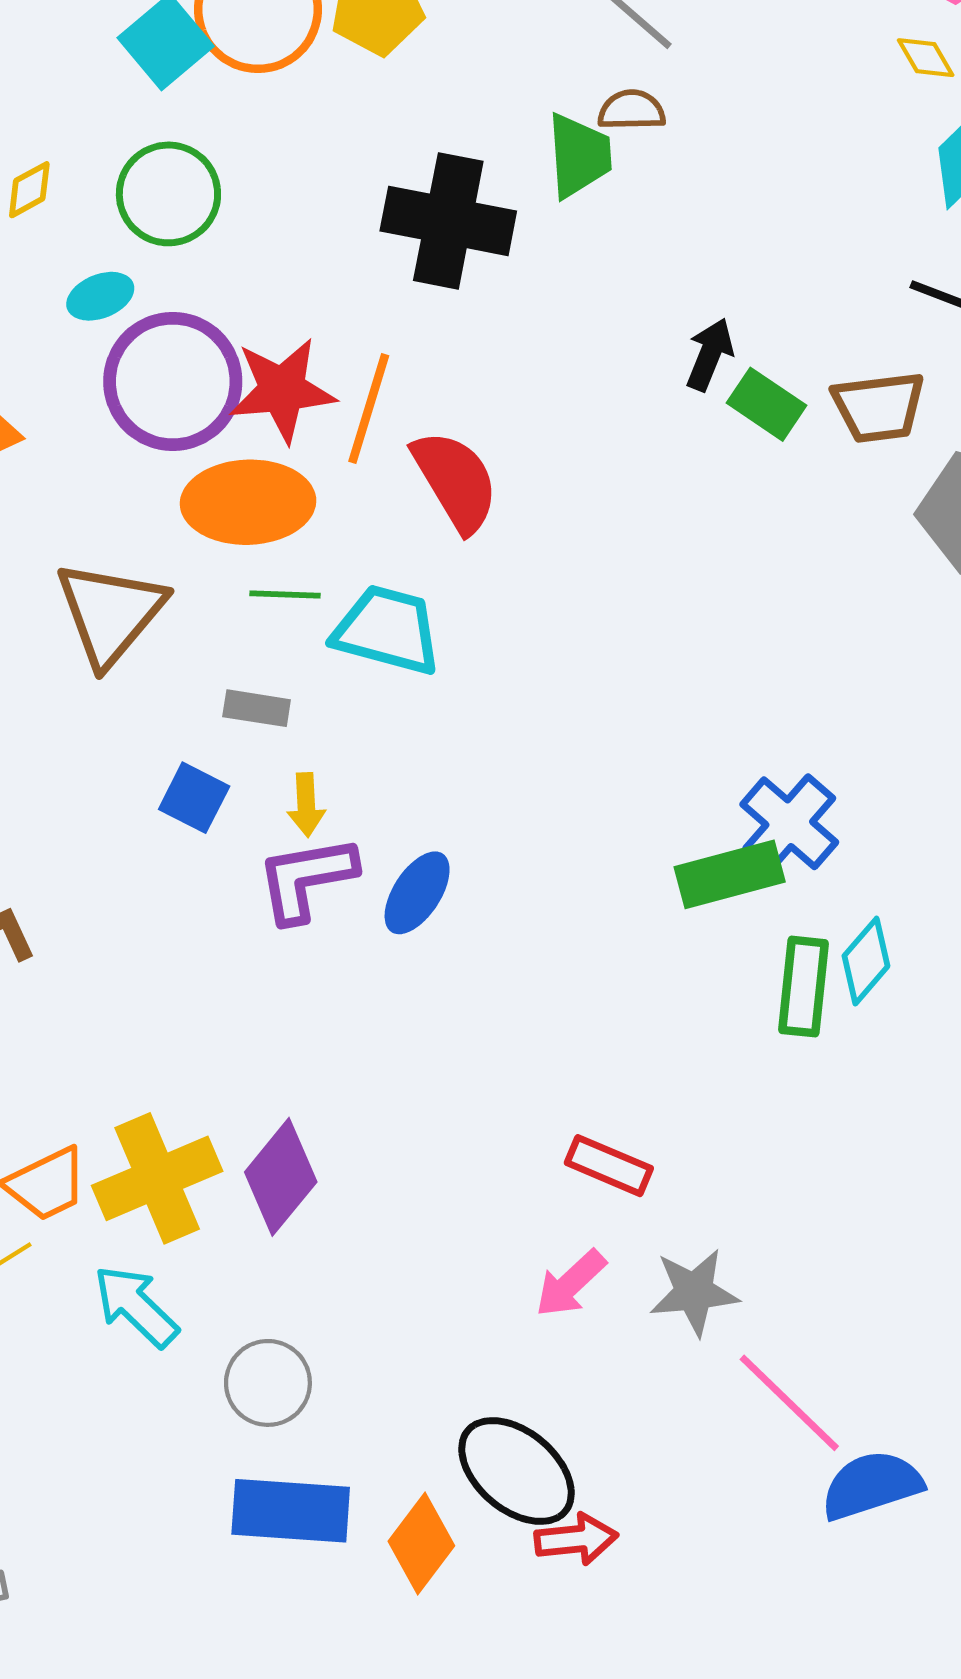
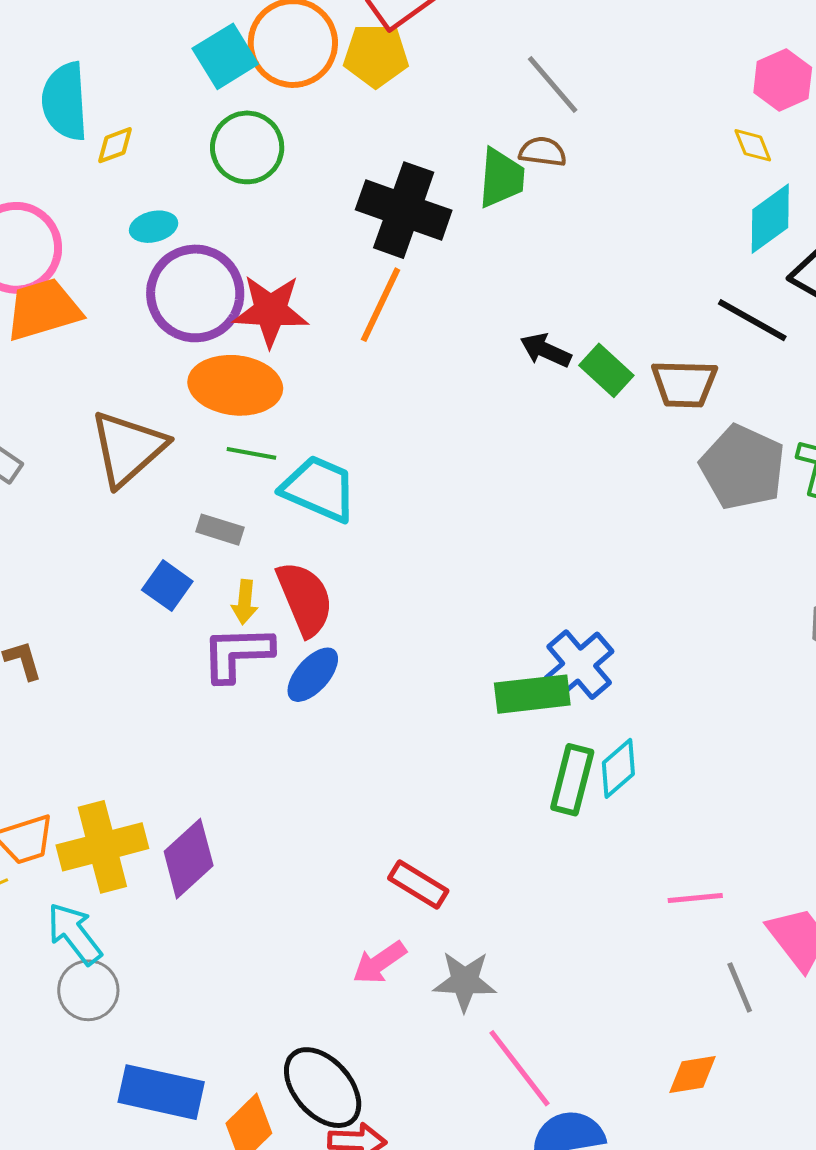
green circle: (168, 194) -> (247, 147), moved
black arrow: (710, 354) -> (546, 350), moved, turned -96
orange line: (369, 408) -> (381, 305), moved
red semicircle: (455, 481) -> (305, 599), moved
gray circle: (268, 1383) -> (88, 990), moved

